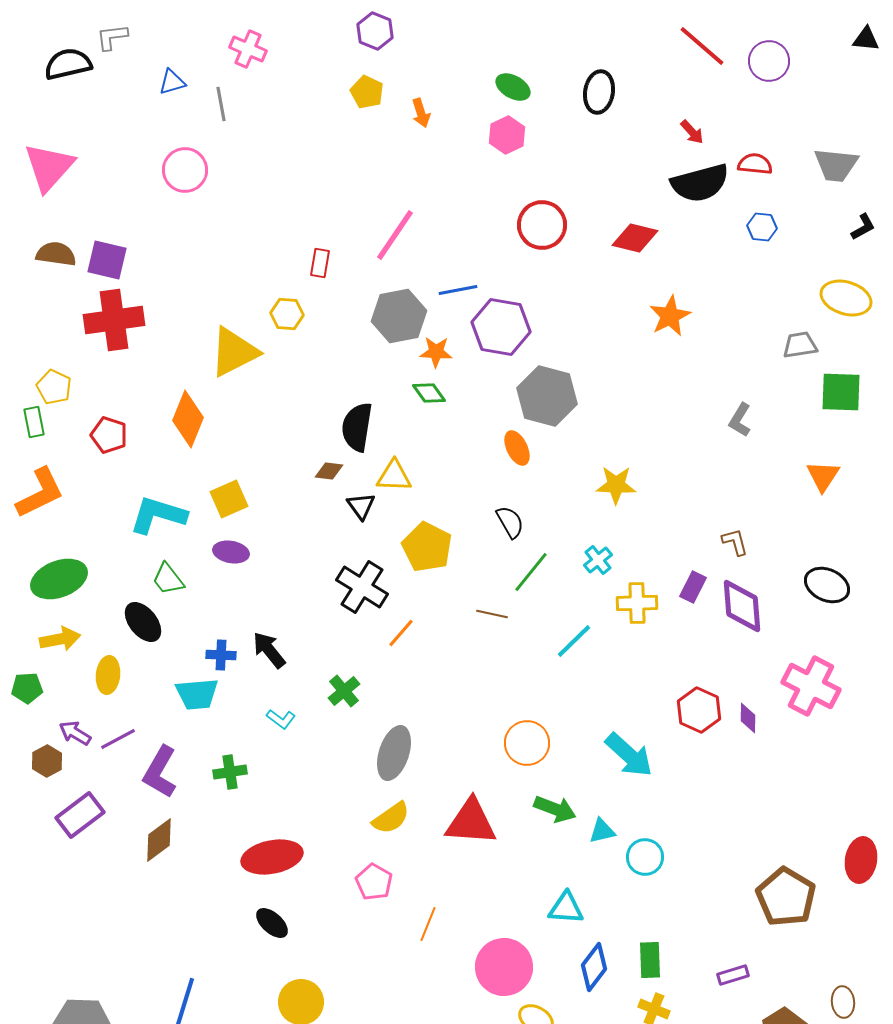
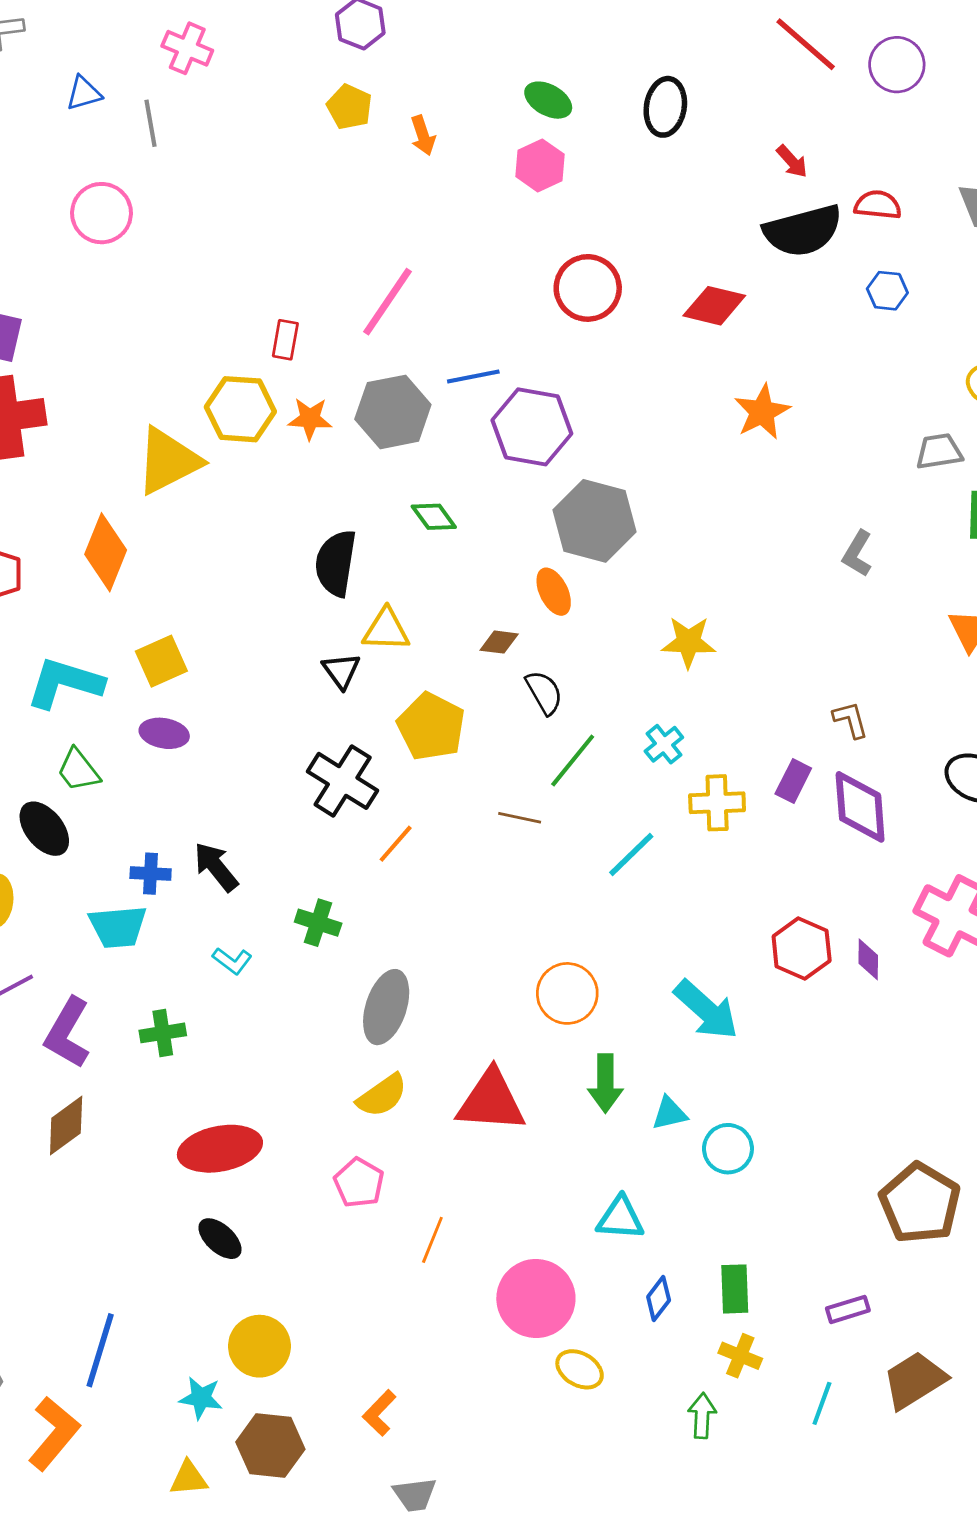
yellow hexagon: (287, 314) -> (240, 409), size x1.5
orange star: (436, 352) -> (310, 419), moved
brown diamond: (329, 471) -> (499, 642), moved
green cross: (344, 691) -> (318, 923), turned -32
green arrow: (555, 809) -> (605, 1083), turned 69
blue diamond: (594, 967) -> (659, 1299), size x0.7

